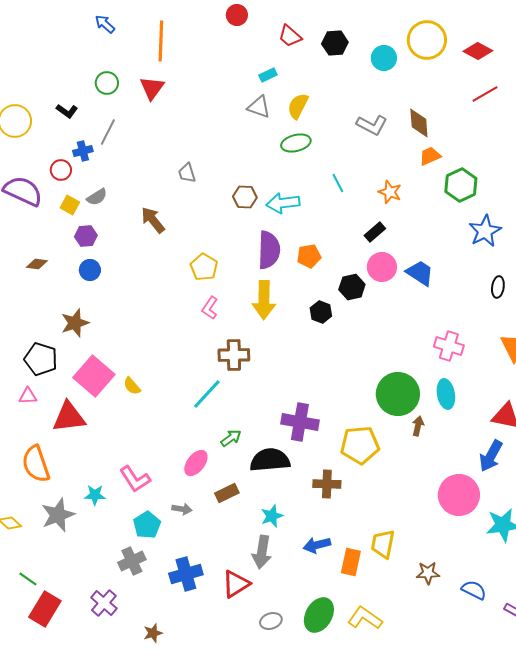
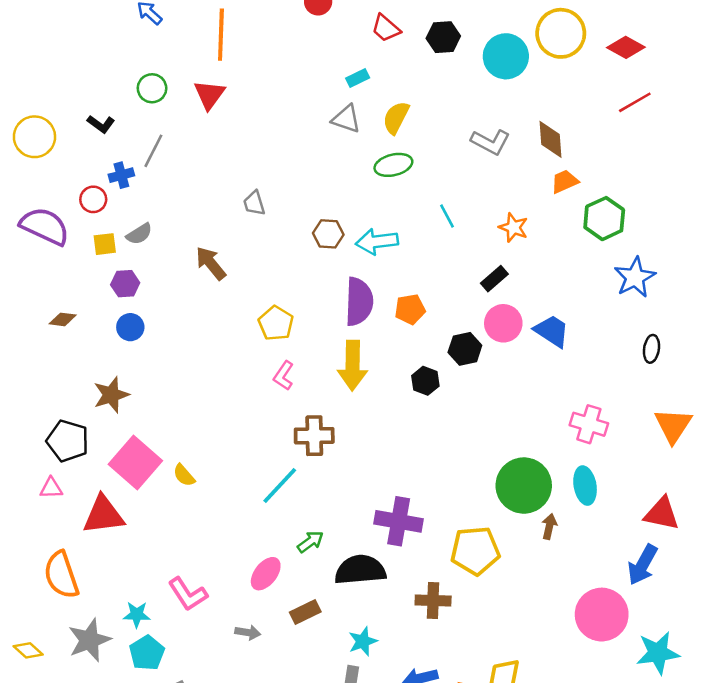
cyan circle: (384, 58) -> (506, 56), size x1.4
yellow square: (70, 205) -> (105, 244), turned -36
cyan pentagon: (147, 525) -> (147, 653), moved

